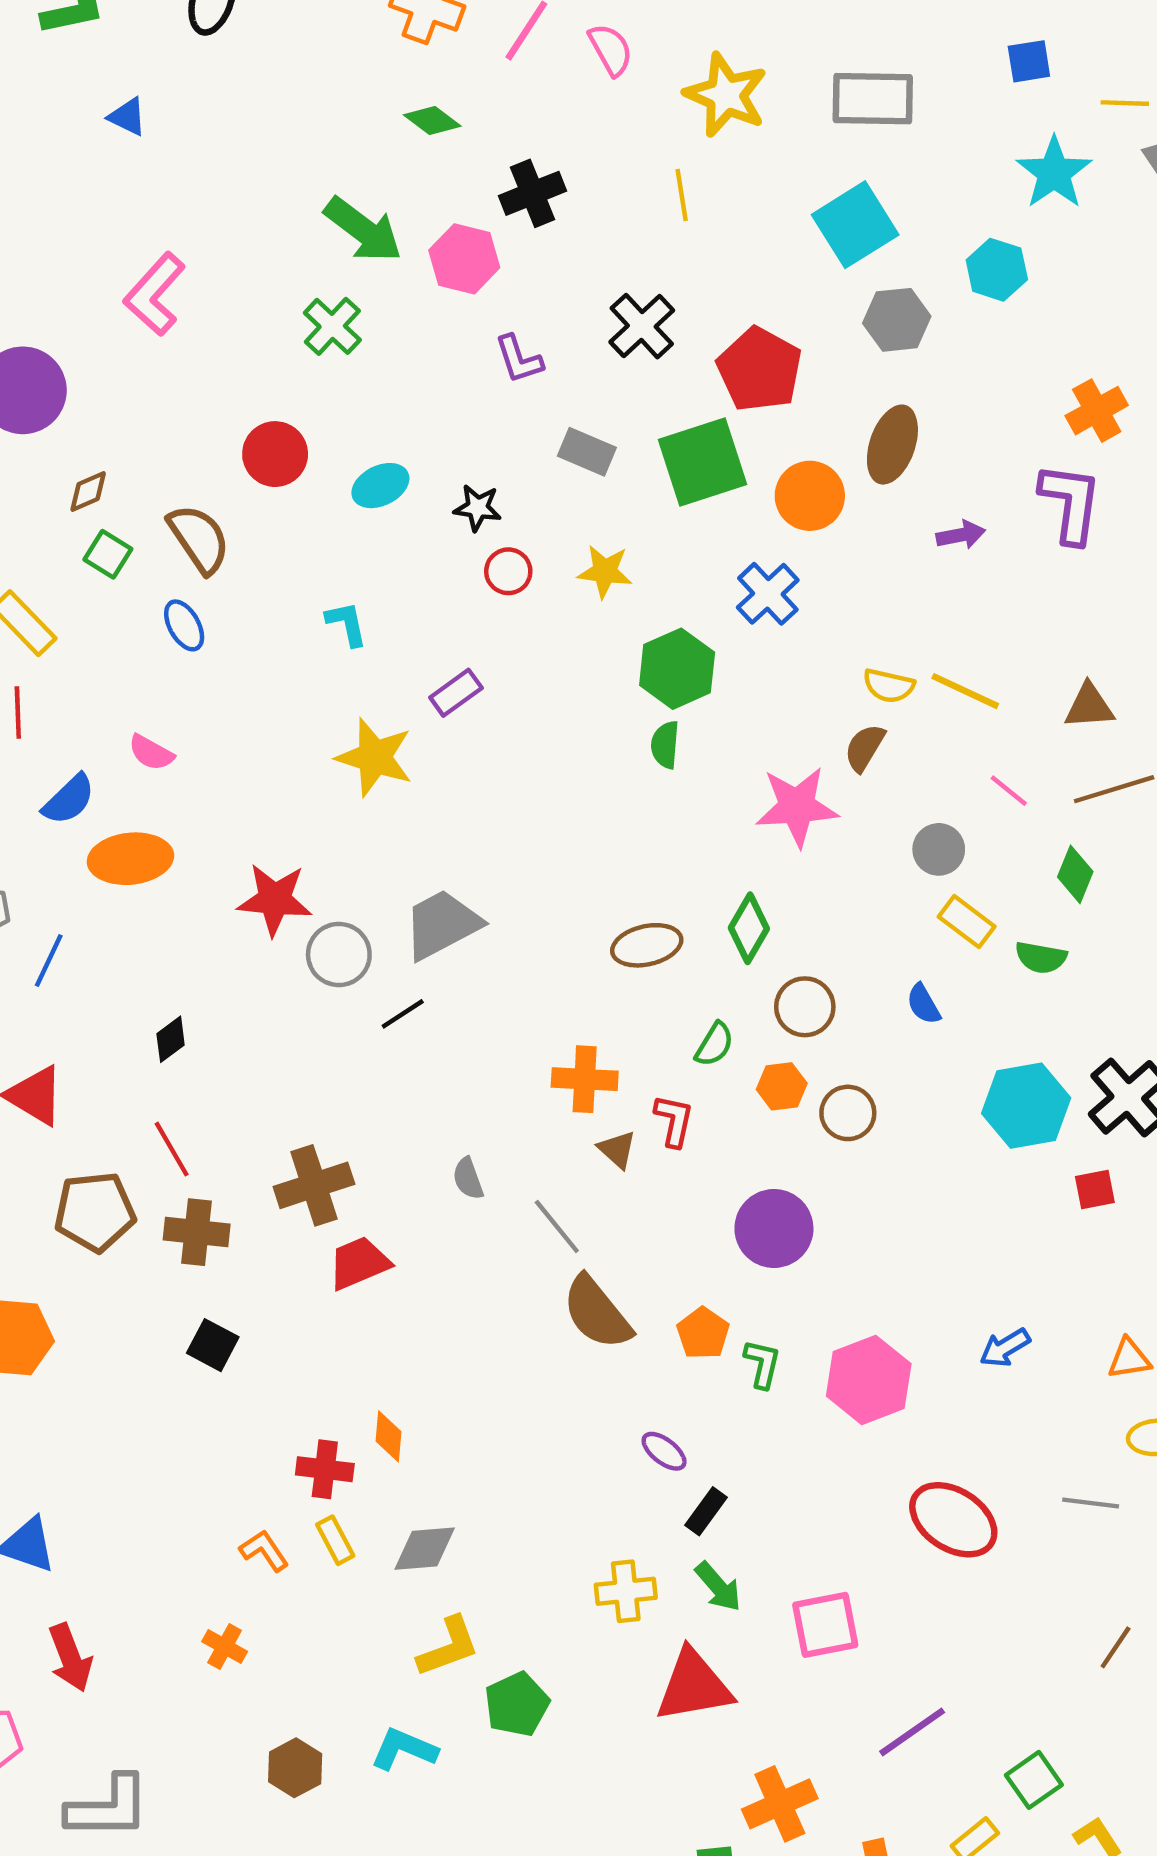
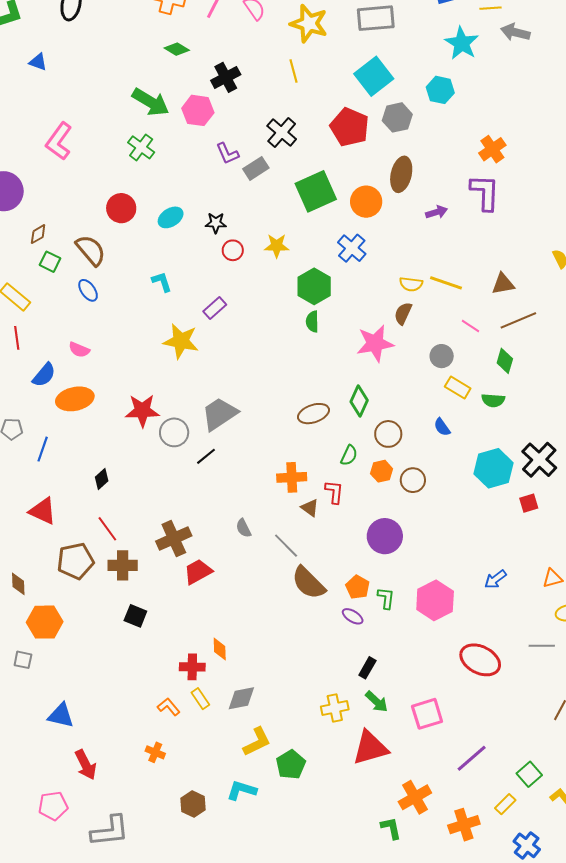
red pentagon: (759, 369) -> (350, 127), moved
gray rectangle: (587, 452) -> (256, 168), moved, turned -50
purple ellipse: (664, 1451) -> (353, 616), moved

